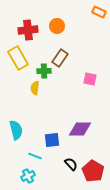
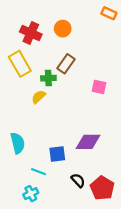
red cross: (28, 30) -> (31, 33), turned 30
yellow semicircle: (35, 88) -> (38, 97), turned 40

